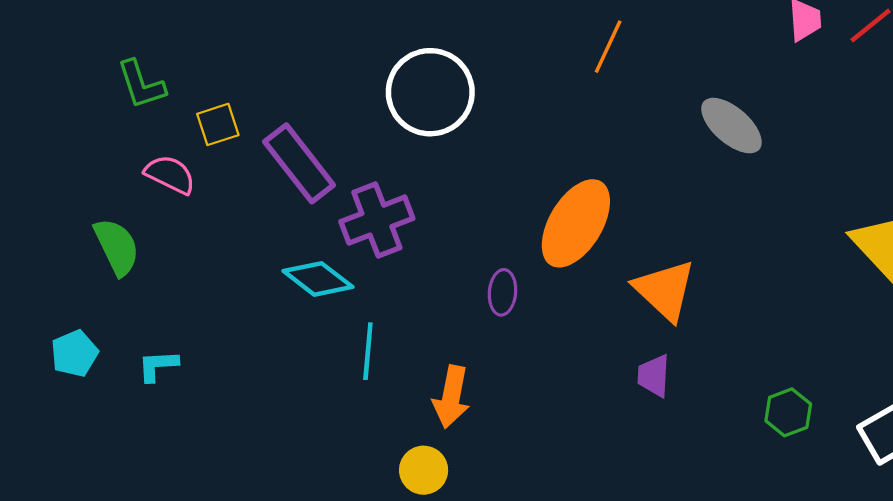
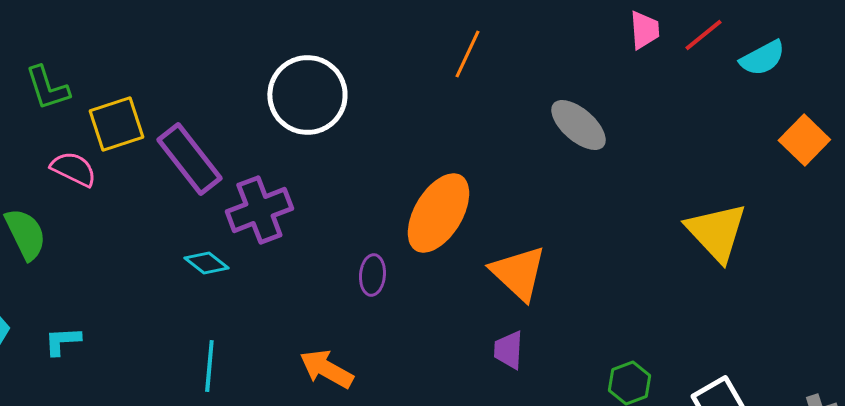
yellow square: (218, 124) -> (116, 124), size x1.4
cyan diamond: (318, 279) -> (206, 263), size x0.7
cyan line: (368, 351) -> (209, 366), moved
orange arrow: (451, 397) -> (326, 369), turned 108

